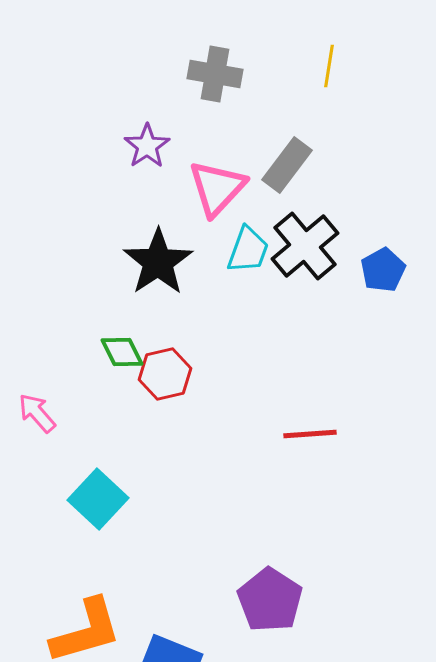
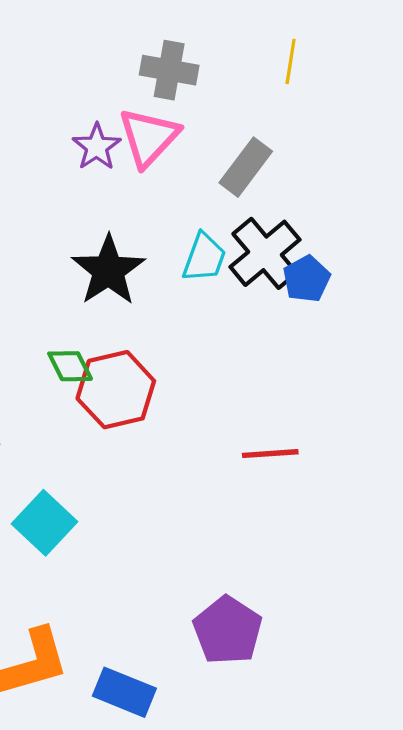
pink triangle: (217, 188) -> (149, 137), moved
blue pentagon: (383, 270) -> (306, 279), moved
red hexagon: (165, 374) -> (116, 390), size x1.4

